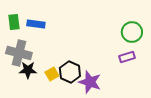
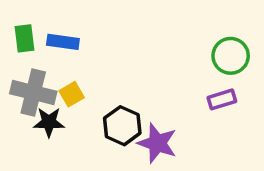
yellow square: (52, 74) -> (72, 94), moved

